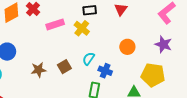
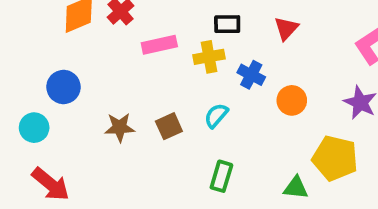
yellow cross: (82, 28) -> (209, 57), turned 35
blue cross: (105, 71) -> (251, 75), moved

